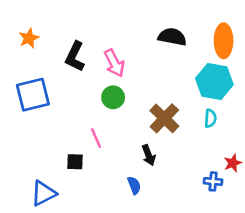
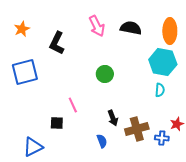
pink arrow: (114, 63) -> (97, 26), moved
green circle: (113, 97) -> (105, 74), moved
brown cross: (164, 118) -> (137, 129), moved, turned 30

